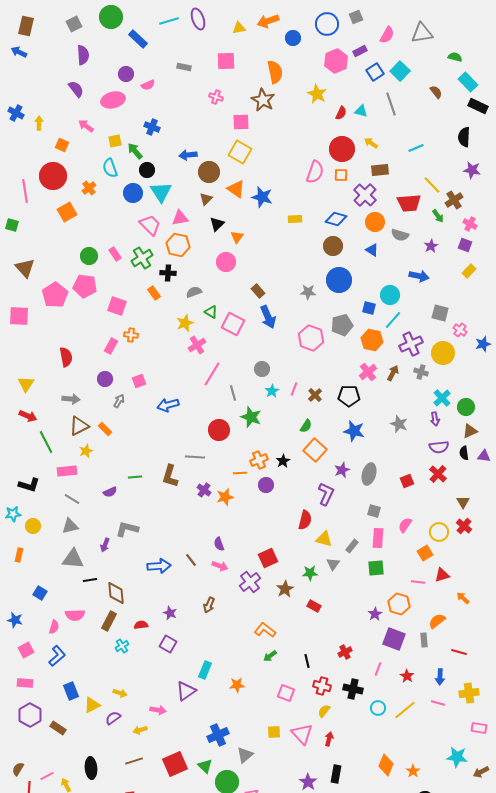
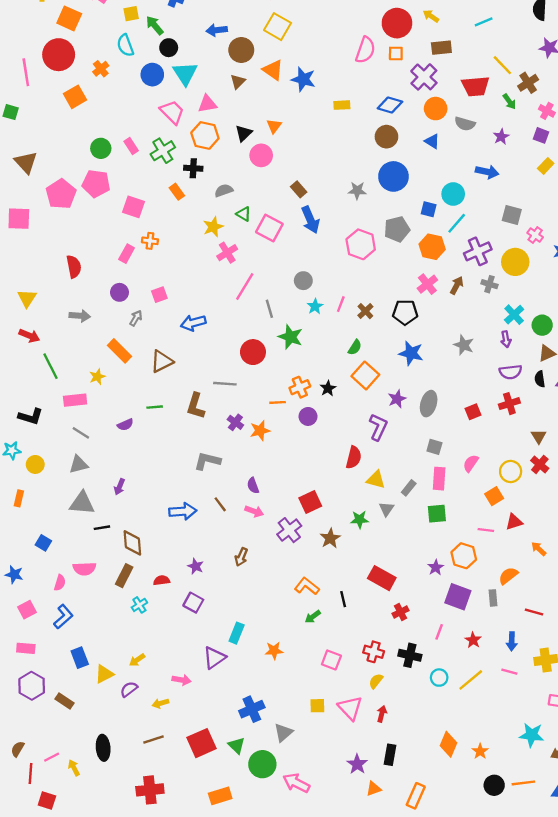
orange square: (62, 145) -> (69, 18), size x1.5
black triangle: (217, 224) -> (244, 133), moved
brown triangle: (79, 426) -> (162, 361), moved
orange rectangle: (105, 429) -> (120, 351), size x1.5
red cross: (438, 474) -> (509, 404), turned 30
gray L-shape: (127, 529) -> (207, 461), moved
red rectangle: (314, 606) -> (382, 578), moved, size x1.6
black line: (307, 661) -> (343, 599), moved
yellow arrow: (120, 693) -> (137, 660), turned 128

